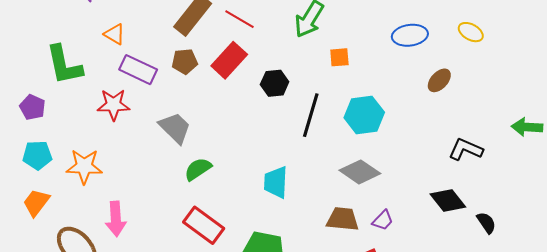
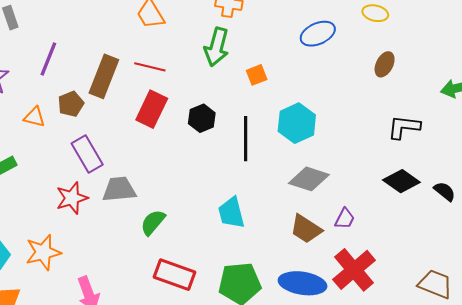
brown pentagon: (185, 61) -> (71, 104), moved
purple rectangle: (138, 70) -> (87, 154), moved, turned 51
brown ellipse: (439, 80) -> (385, 64), moved
red star: (113, 105) -> (72, 198), moved
gray trapezoid: (175, 128) -> (119, 189), turned -33
brown trapezoid: (343, 219) -> (306, 229), turned -136

